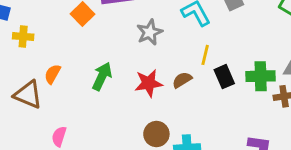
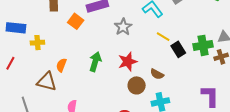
yellow line: (205, 55) -> (163, 37), turned -64
brown semicircle: (182, 80) -> (157, 74), moved, turned -112
brown circle: (156, 134) -> (137, 85), moved

